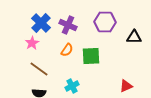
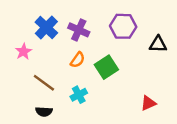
pink star: (32, 43) -> (24, 52), moved
green square: (91, 56) -> (106, 67), turned -30
cyan cross: (72, 86) -> (79, 95), moved

